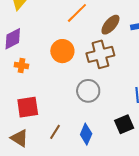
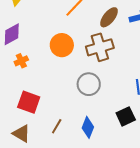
orange cross: (21, 66) -> (21, 61), turned -32
red square: (28, 107) -> (29, 102), turned 30

